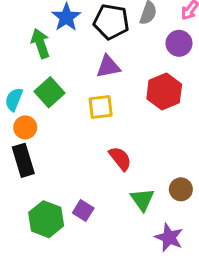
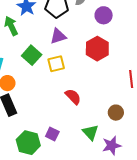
green square: (49, 92) -> (32, 55), moved
green triangle: (142, 200) -> (90, 132), moved
purple star: (169, 237) -> (112, 146), turned -30

